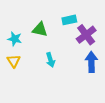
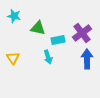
cyan rectangle: (69, 20) -> (58, 40), moved
cyan star: (15, 39) -> (14, 16), moved

